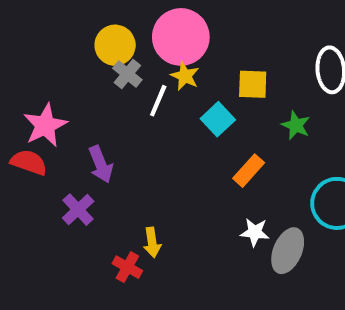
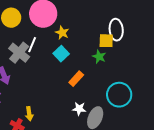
gray cross: (127, 74) -> (19, 53), moved, size x1.5
yellow star: (185, 76) -> (62, 33), moved
yellow square: (253, 84) -> (106, 41), moved

